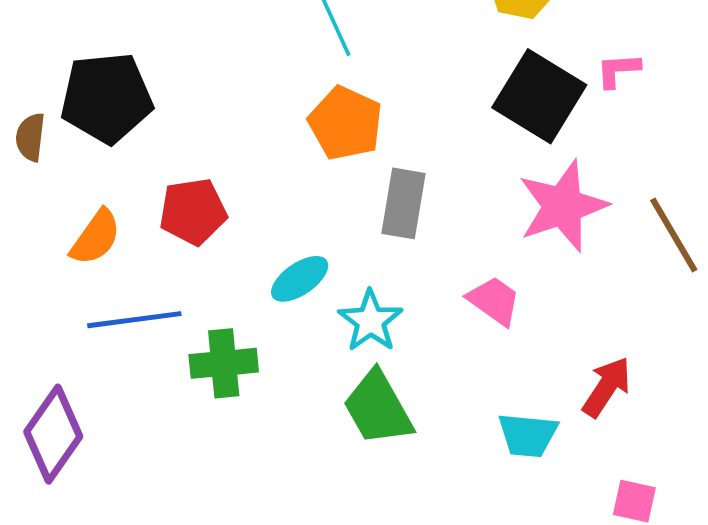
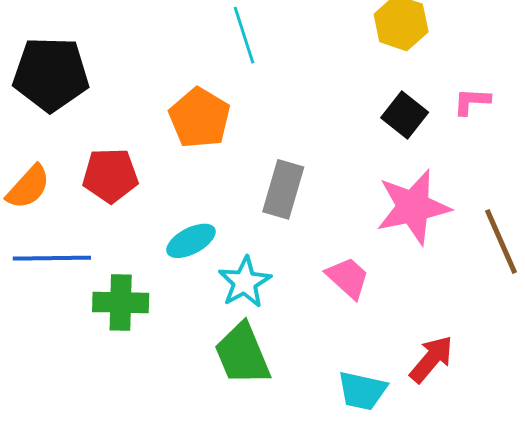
black square: (539, 96) -> (405, 115), size x0.6
orange pentagon: (345, 123) -> (200, 118), moved

